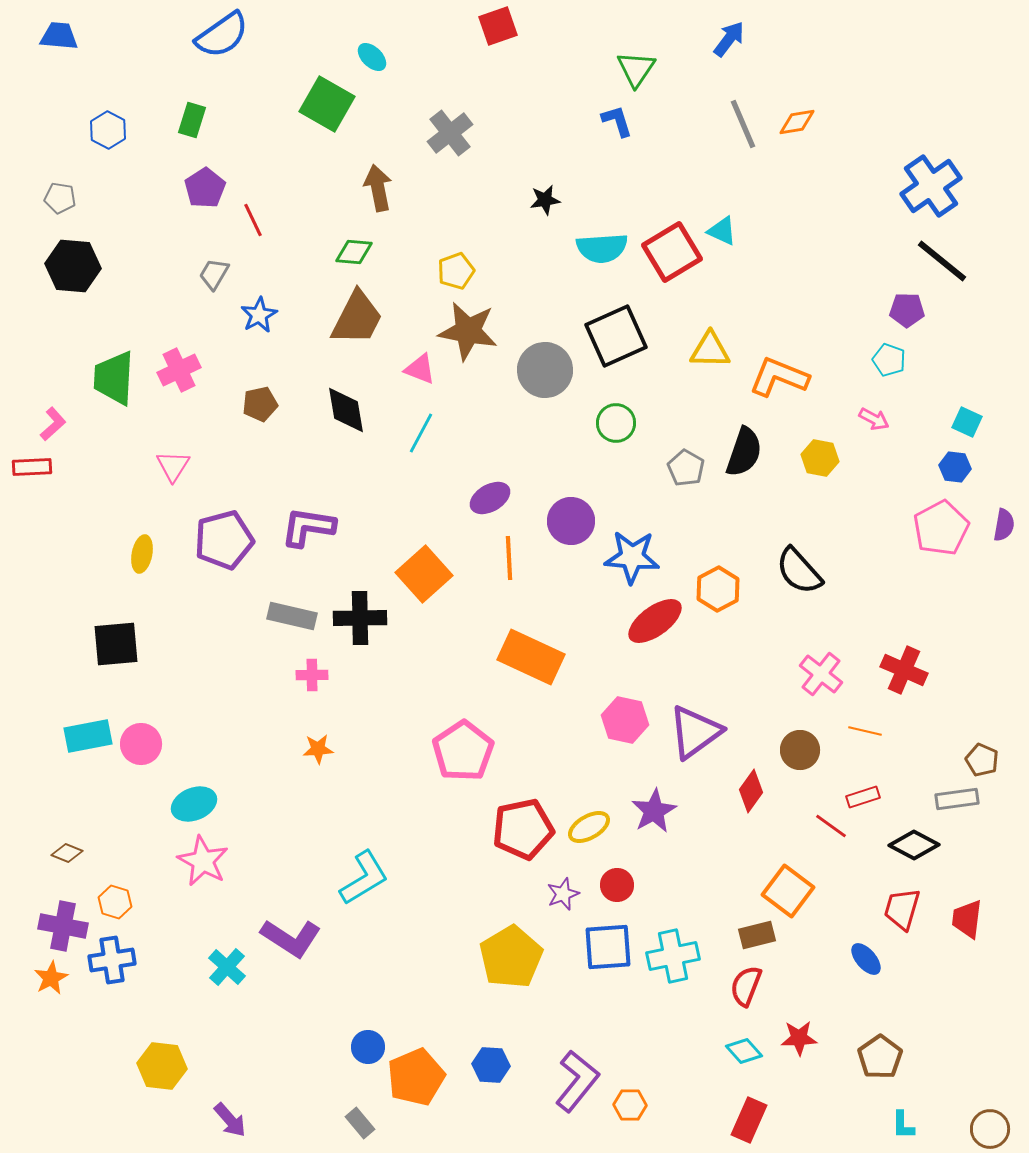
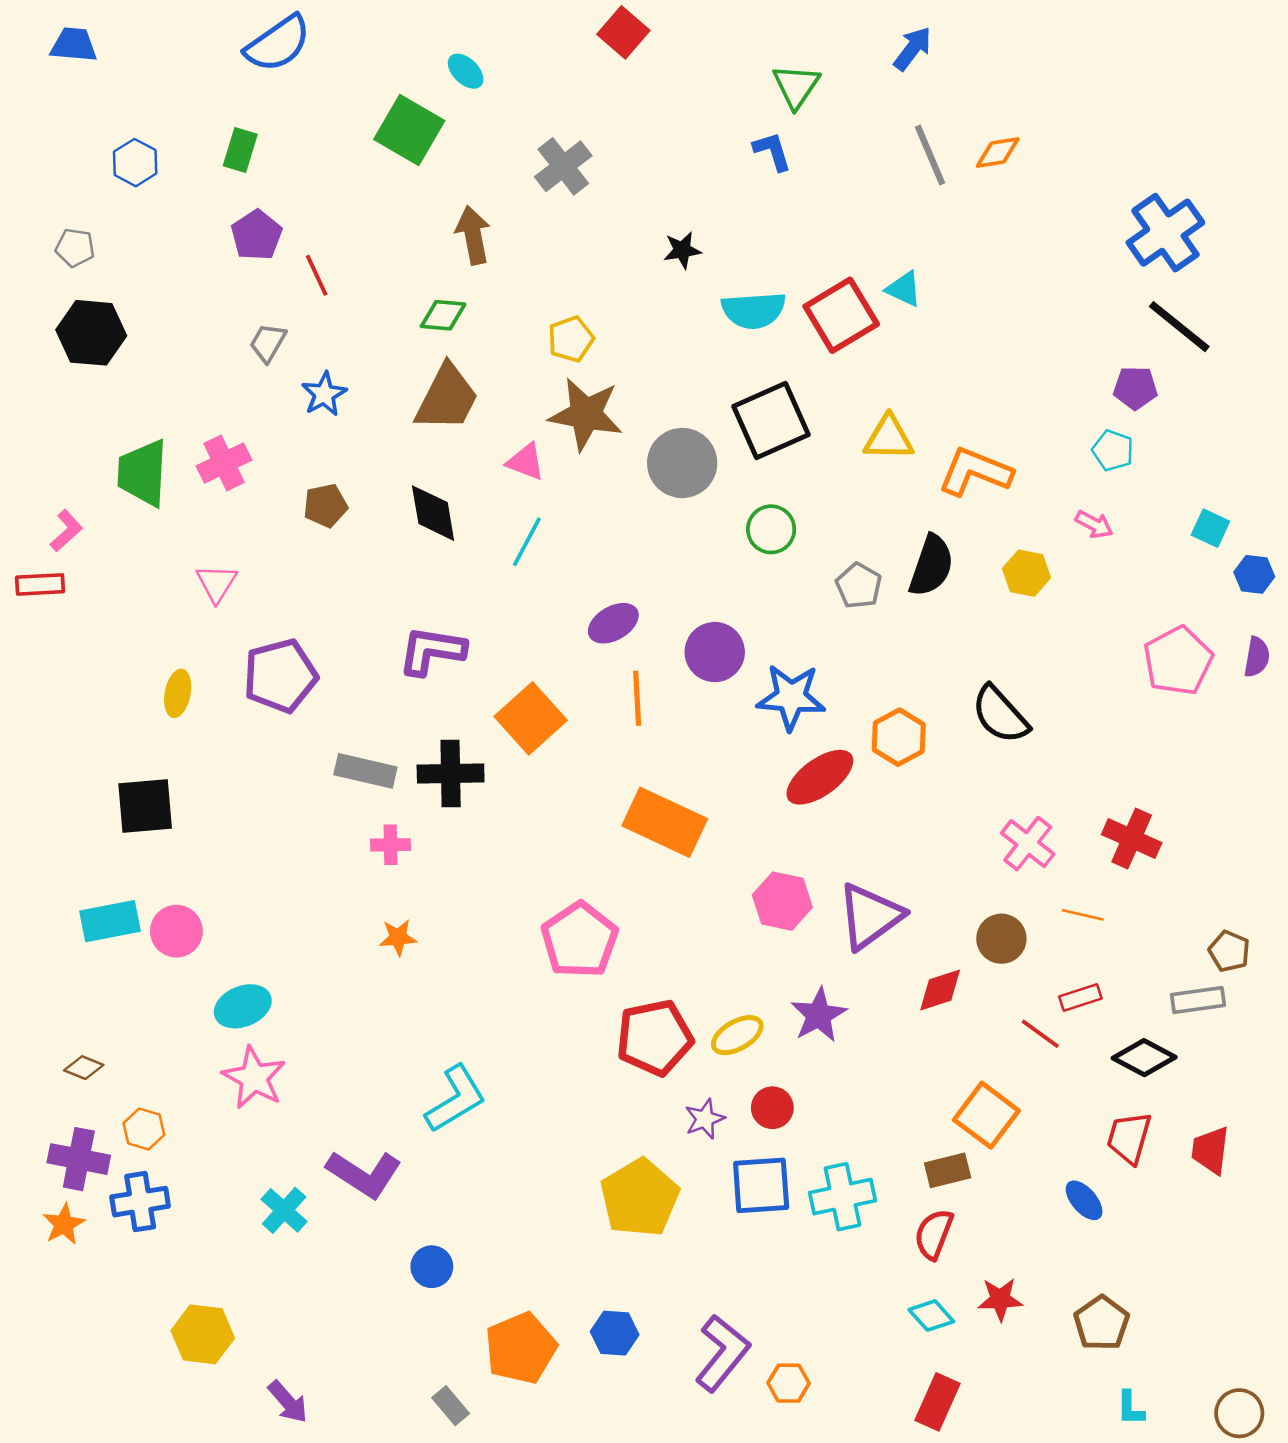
red square: (498, 26) -> (623, 32), turned -30
blue hexagon: (955, 467) -> (1254, 574), moved
purple L-shape: (308, 527) -> (432, 651), moved
red diamond: (751, 791) -> (940, 990), turned 36
blue circle: (368, 1047) -> (432, 1267), moved

